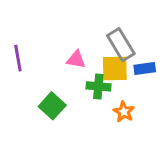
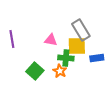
blue rectangle: (145, 69) -> (97, 58), moved
orange star: (124, 112) -> (60, 71), moved

